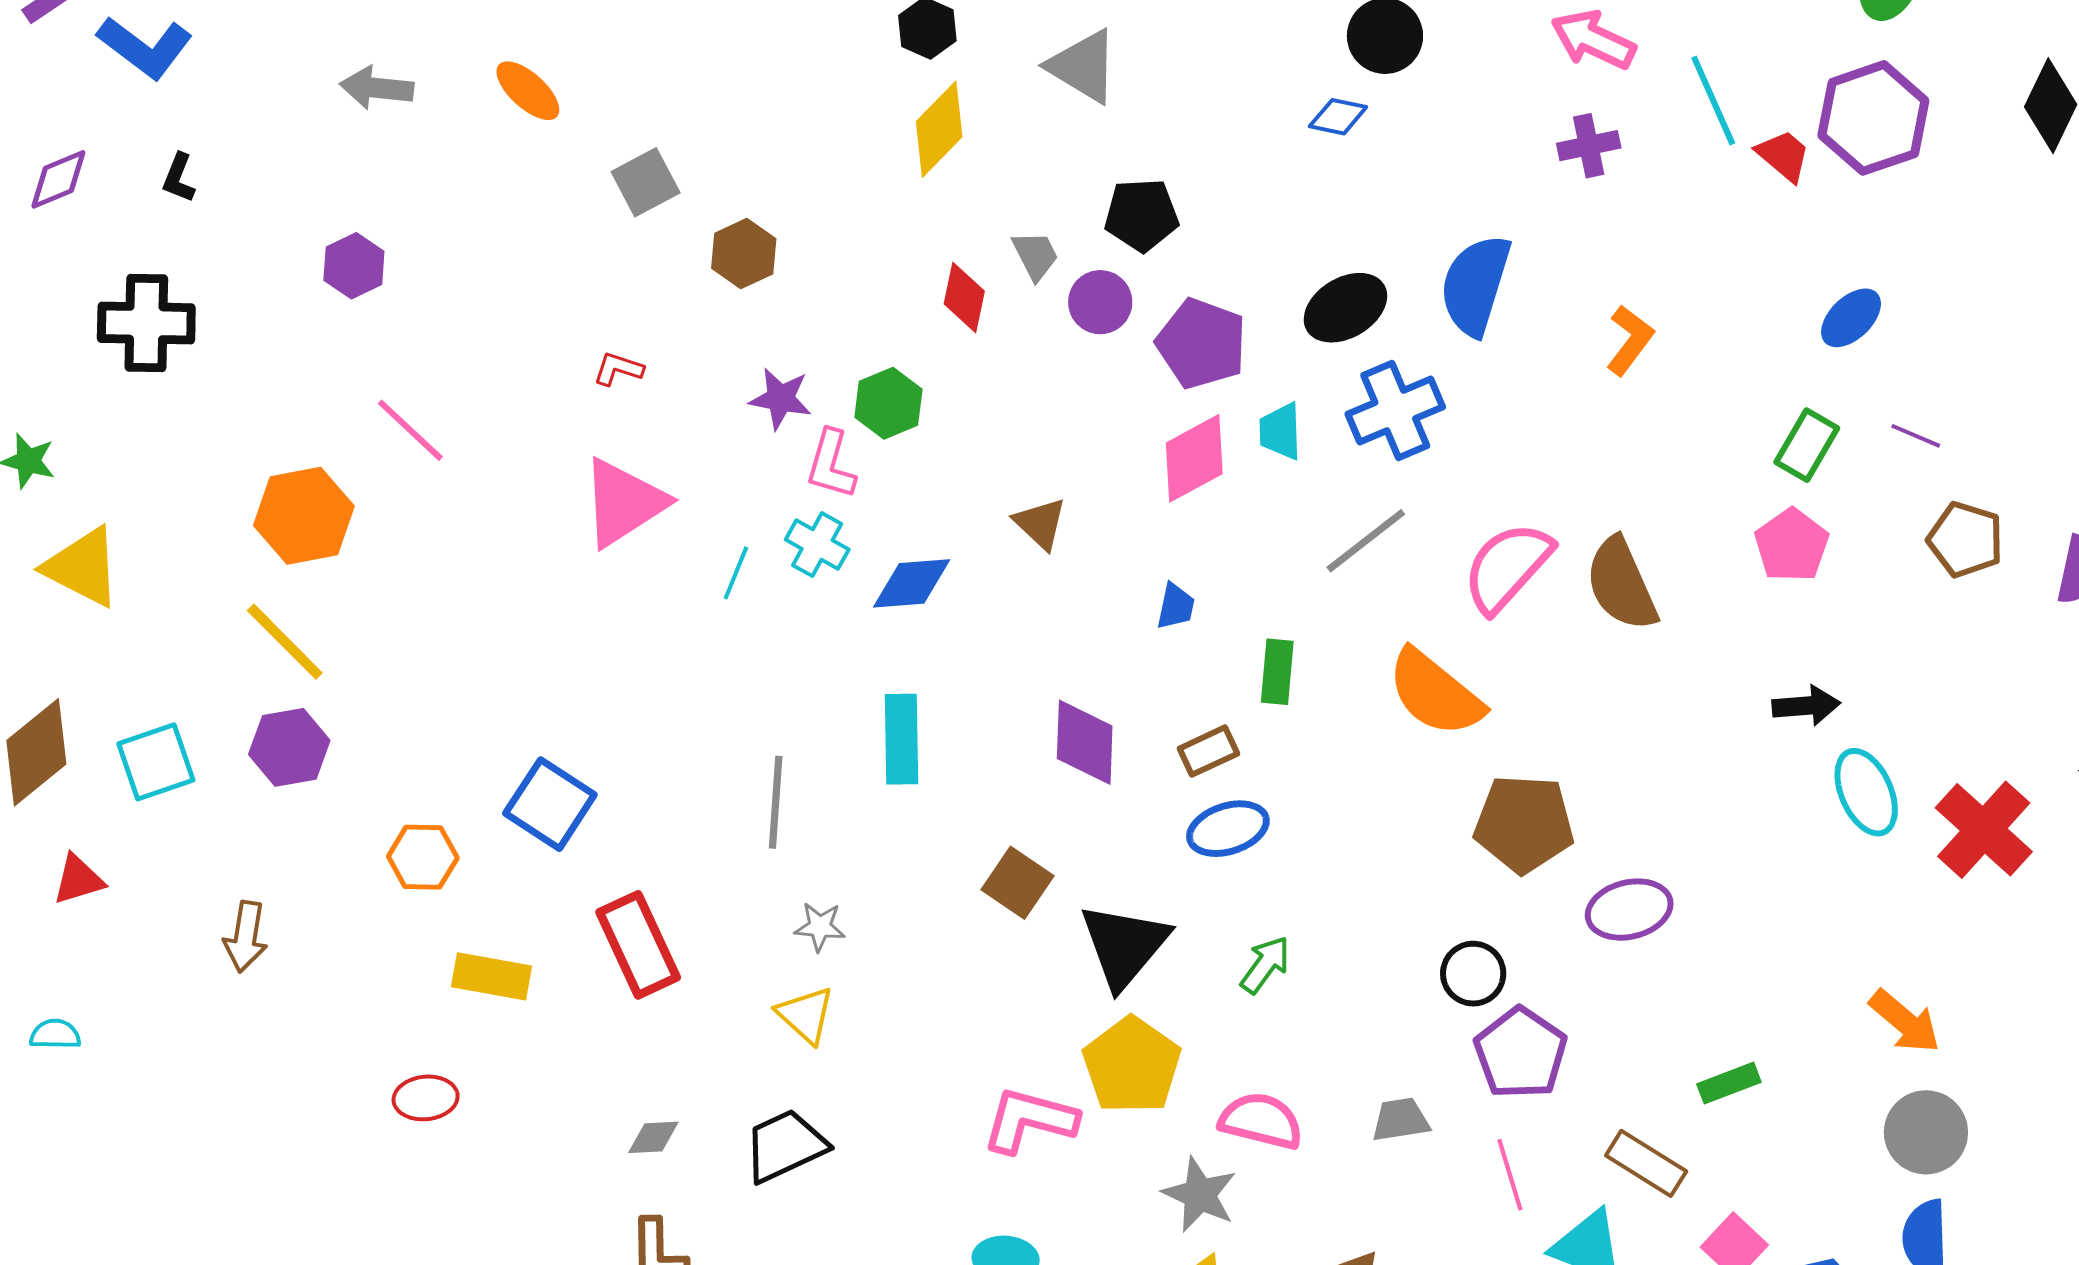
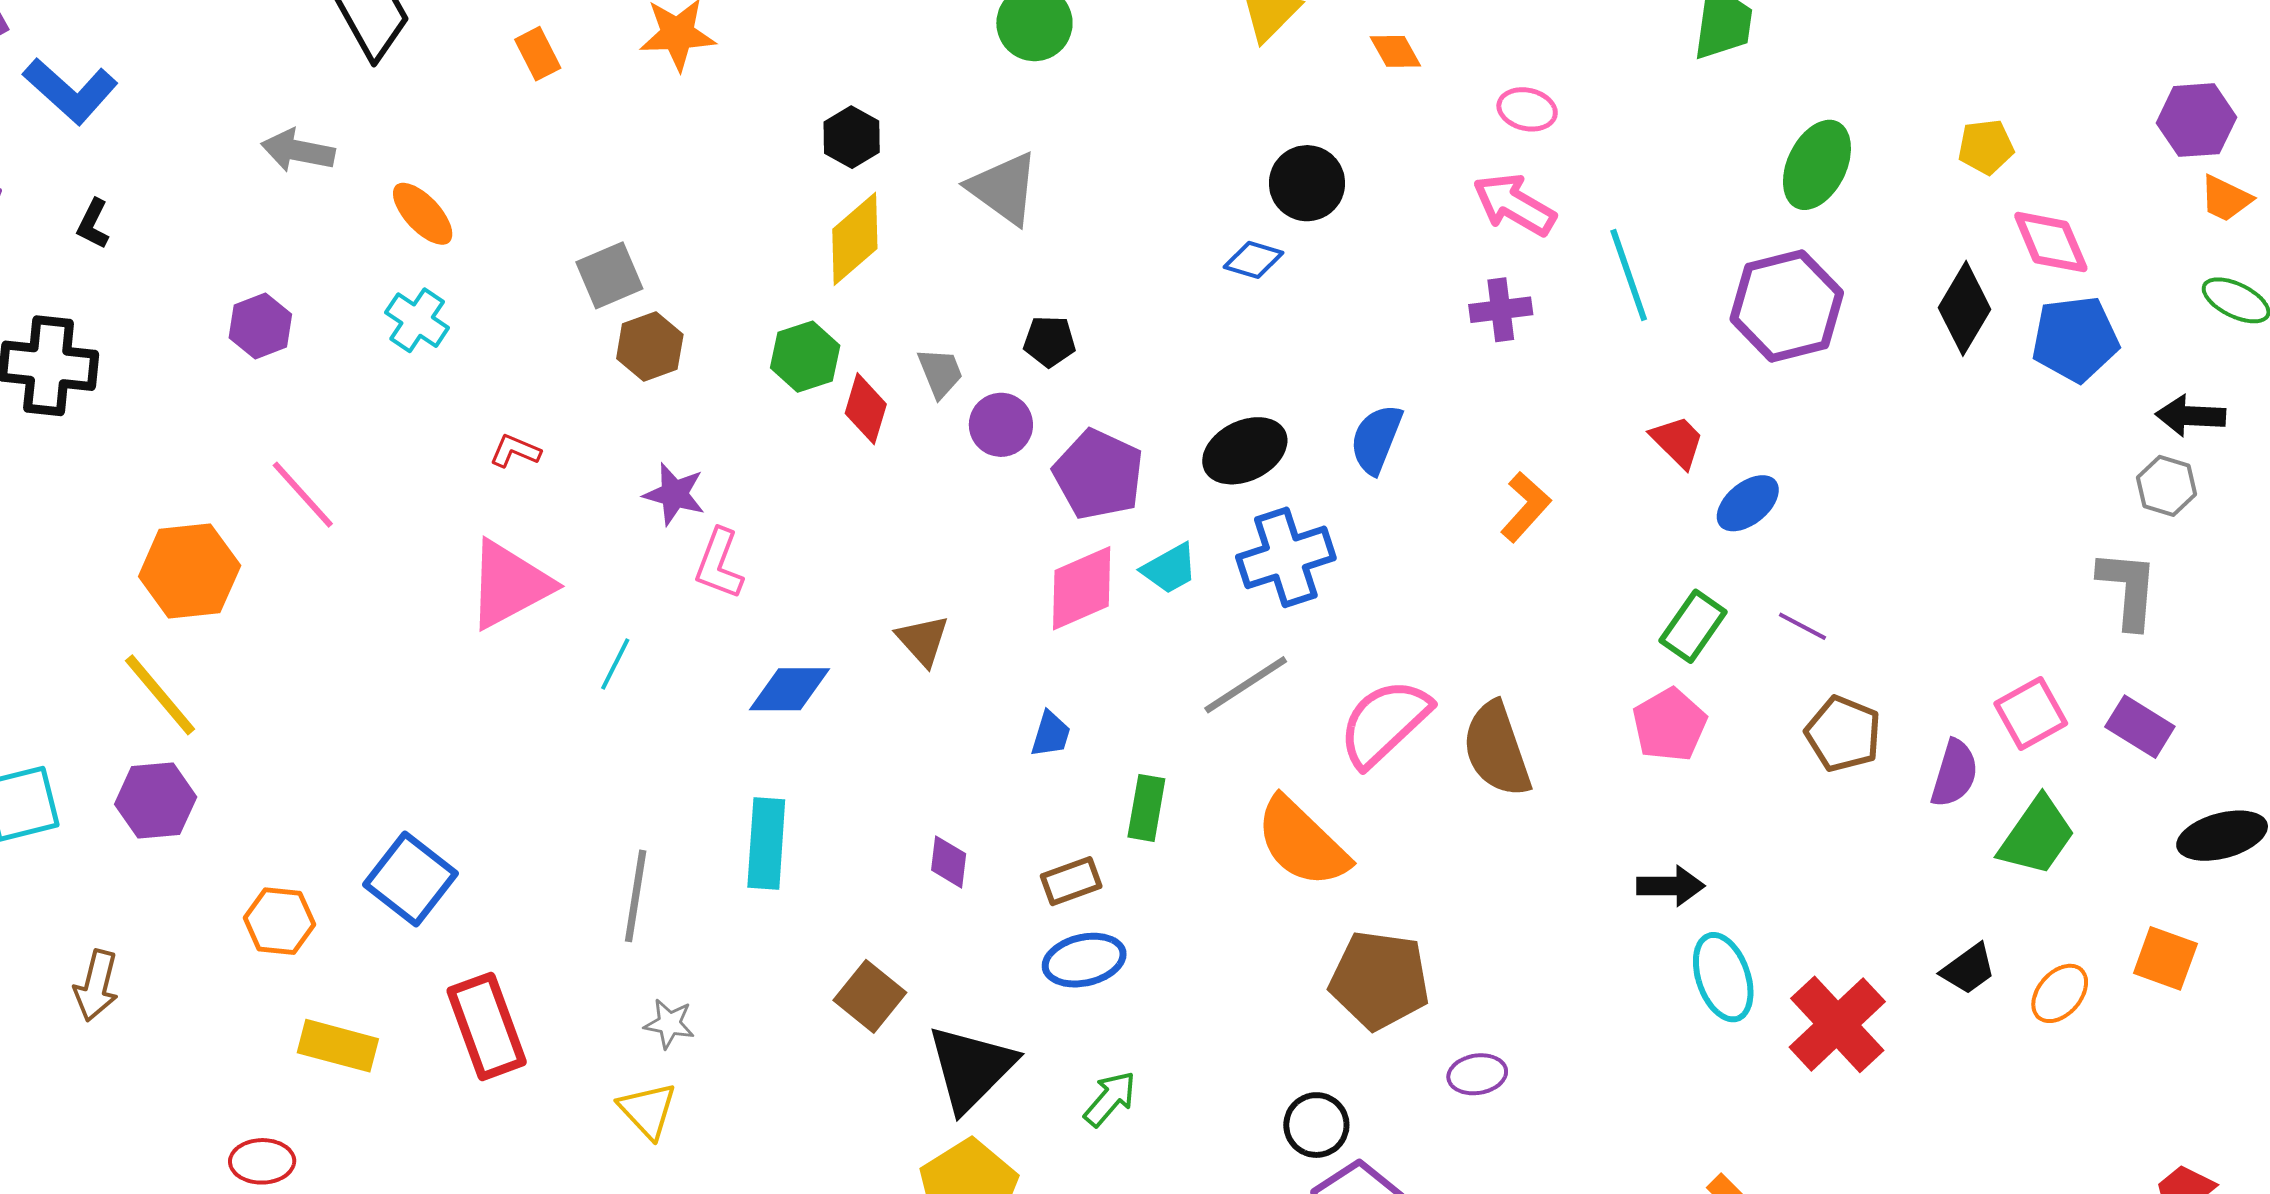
orange ellipse: (528, 91) -> (423, 214), moved
red trapezoid: (1783, 156) -> (1677, 442), moved
gray square: (646, 182) -> (609, 275), moved
black pentagon: (1142, 215) -> (1049, 341), size x0.7
blue semicircle: (1475, 285) -> (1376, 439), size x0.7
green hexagon: (888, 403) -> (805, 357), moved
cyan trapezoid: (1280, 431) -> (1170, 569), turned -122
cyan cross: (817, 545) -> (417, 320), moved
purple diamond: (1085, 742) -> (949, 862), size x0.6
purple ellipse: (1629, 910) -> (1477, 1074), size x0.7

